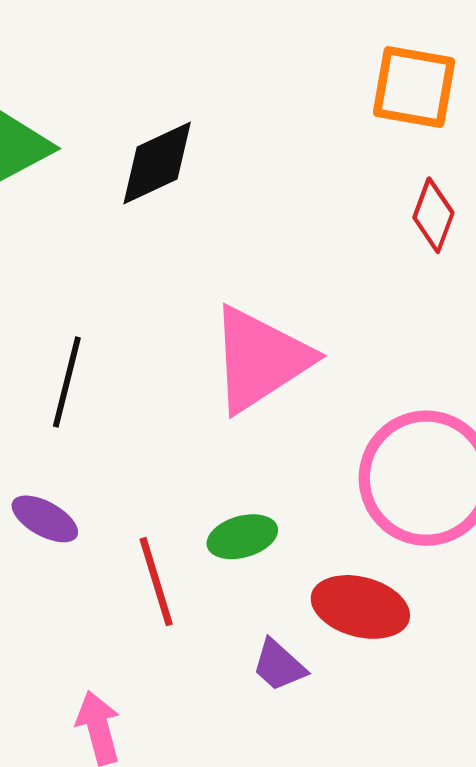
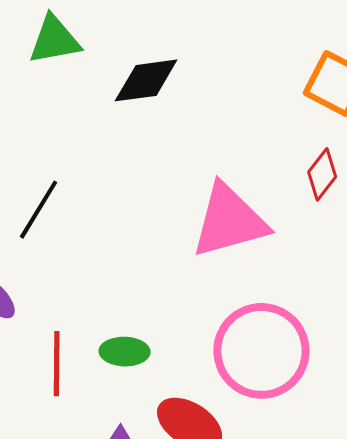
pink triangle: (260, 359) -> (229, 221), moved

